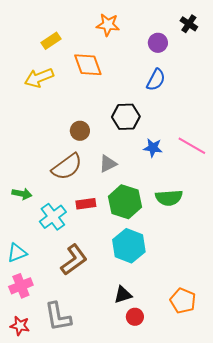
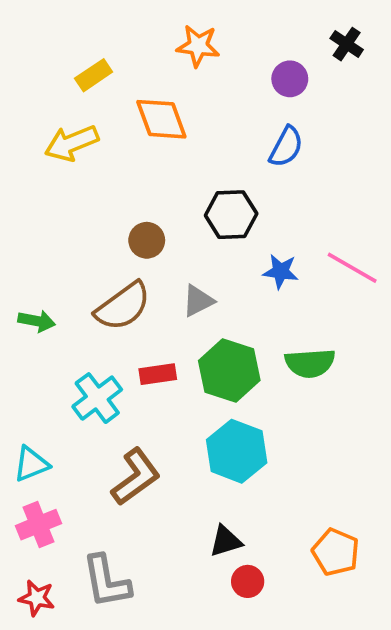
green arrow: (22, 194) -> (37, 321), moved

